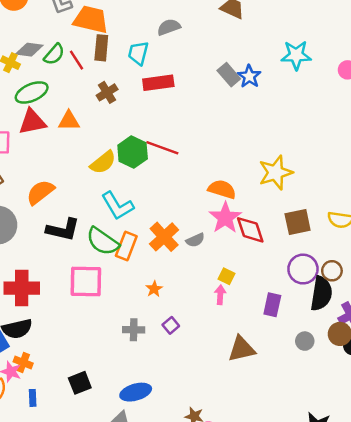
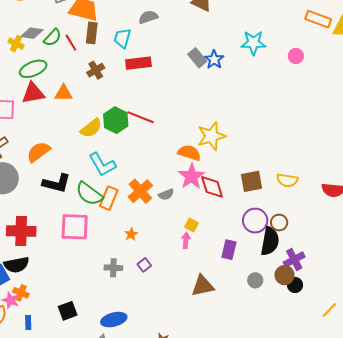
yellow star: (276, 173) -> (211, 136), moved

